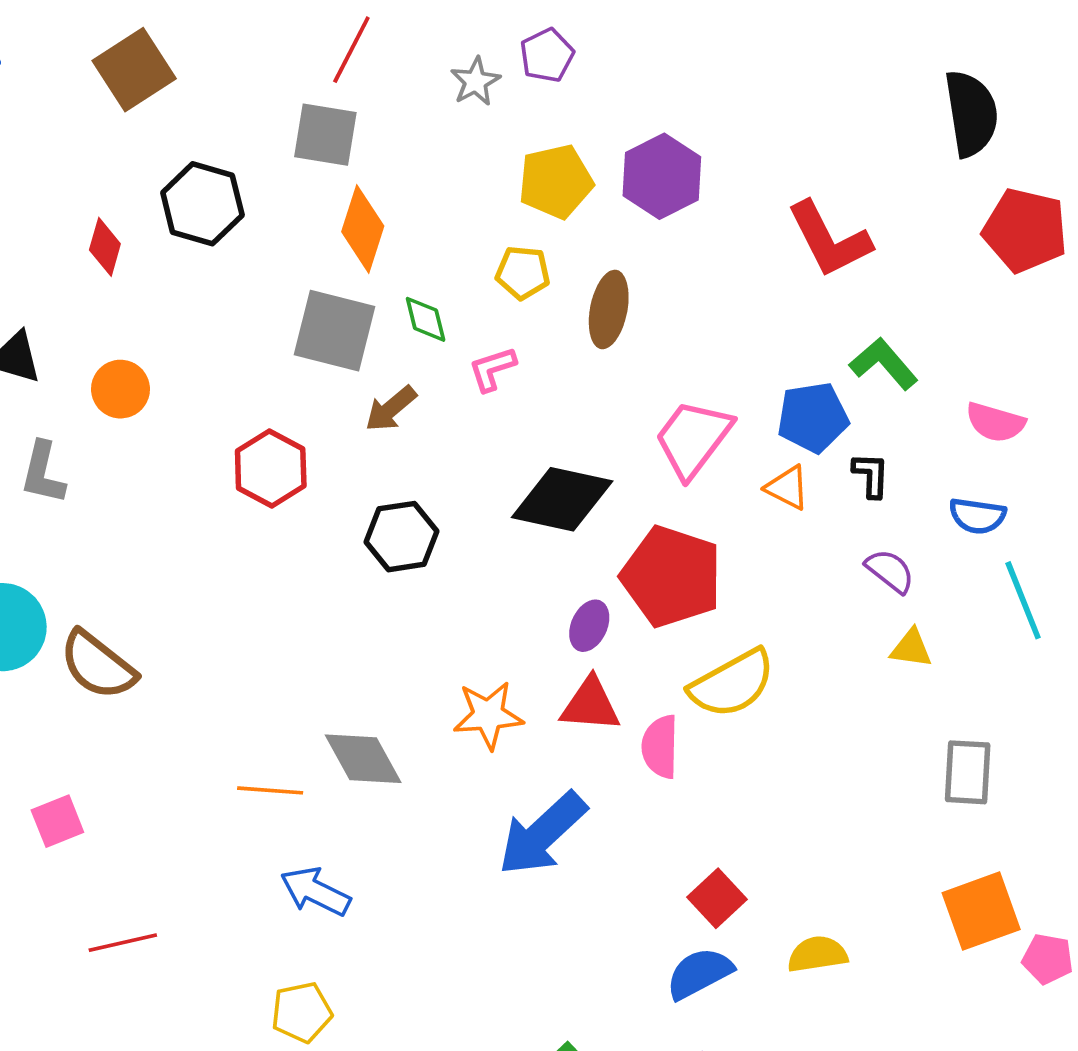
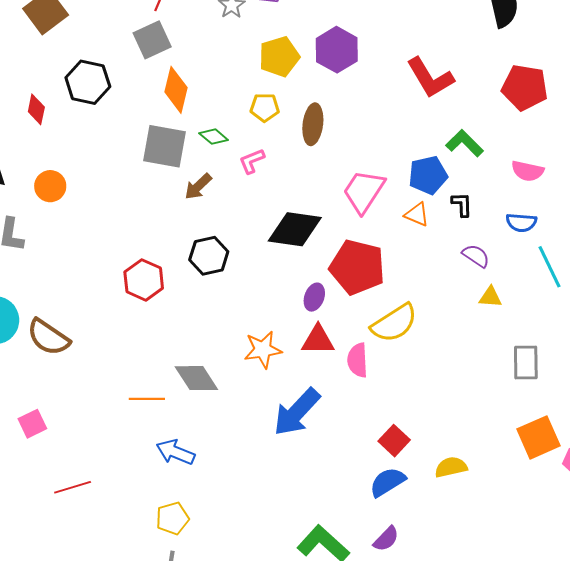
gray square: (325, 135) -> (152, 40), turned -30
red pentagon: (1025, 230) -> (525, 87), moved
green diamond: (426, 319) -> (214, 137), turned -32
red hexagon: (271, 468) -> (144, 280), moved

